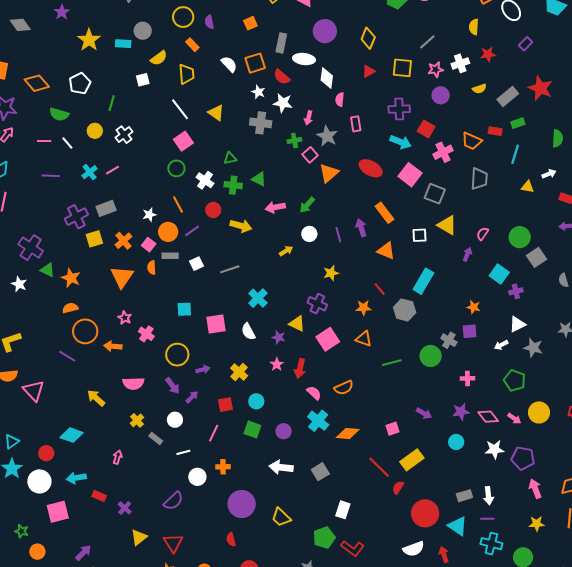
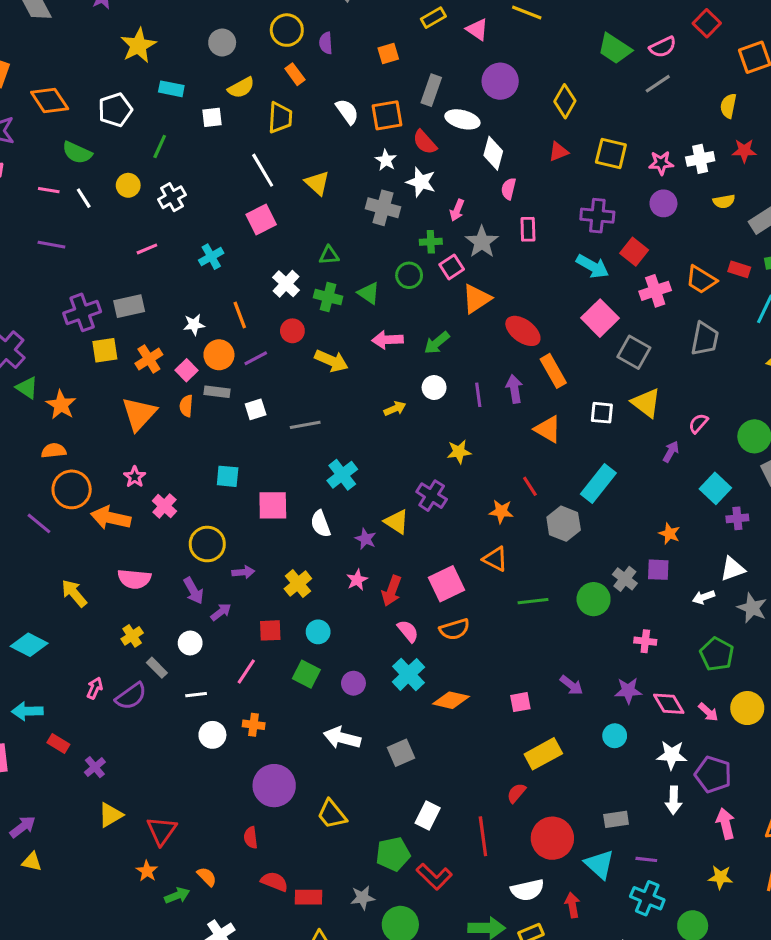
gray line: (427, 42) -> (658, 84), moved
cyan rectangle: (123, 44) -> (171, 89), moved
green circle: (176, 168) -> (409, 275), moved
red ellipse: (371, 168) -> (523, 331), moved
cyan cross: (90, 172) -> (211, 257), moved
pink square: (328, 339) -> (446, 584), moved
orange arrow: (113, 346) -> (111, 518), size x1.4
red line: (379, 467) -> (483, 836), moved, turned 30
white arrow: (488, 496) -> (674, 800), moved
purple semicircle: (173, 501) -> (131, 696), moved

